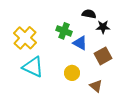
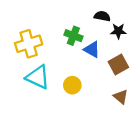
yellow cross: (25, 38) -> (29, 44), turned 30
yellow circle: (72, 73) -> (72, 85), moved
brown triangle: (96, 86) -> (121, 97), moved

